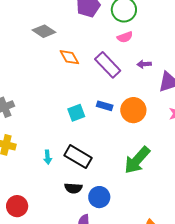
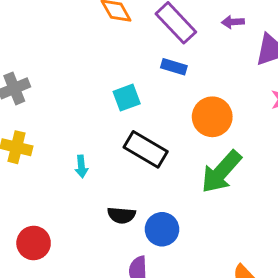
blue rectangle: (105, 106) -> (174, 67), moved
orange circle: (133, 110) -> (212, 117), moved
black rectangle: (78, 157) -> (146, 149), moved

